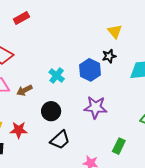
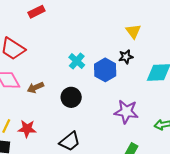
cyan cross: (57, 75) -> (77, 61), moved
purple star: (95, 107) -> (126, 112), moved
black circle: (51, 111) -> (71, 97), moved

